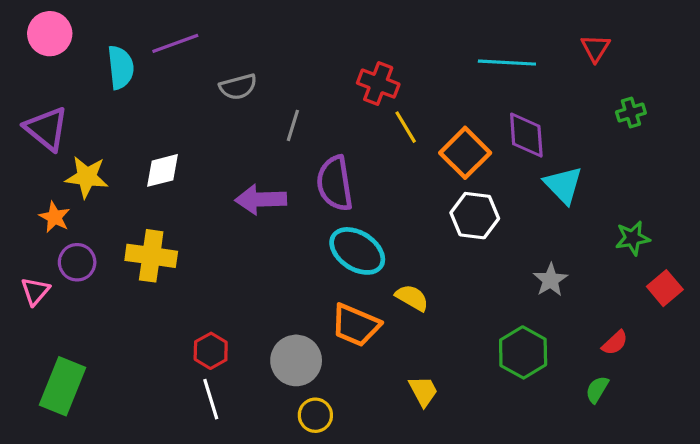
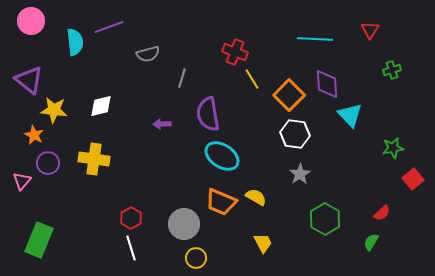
purple arrow: (261, 199) -> (162, 124), size x0.6
gray star: (550, 280) -> (300, 174), moved
yellow semicircle: (412, 298) -> (256, 197), moved

